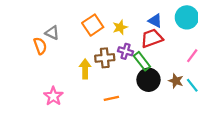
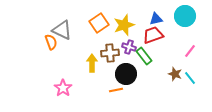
blue triangle: (155, 21) -> (156, 19), turned -40
yellow star: (120, 27) -> (124, 25), size x1.5
gray triangle: (52, 33) -> (62, 30), size x1.5
black circle: (149, 80) -> (126, 74), moved

